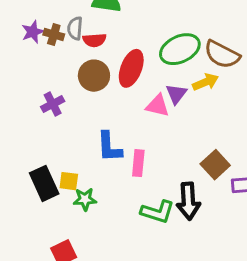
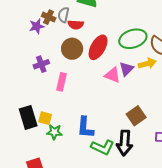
purple star: (33, 32) -> (37, 26), moved
blue L-shape: (109, 147) -> (85, 128), moved
pink rectangle: (138, 163) -> (62, 82), moved
brown square: (215, 165) -> (136, 116), moved

